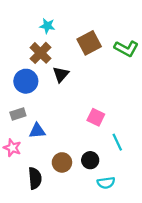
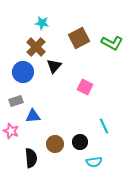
pink square: (96, 117) -> (85, 87), moved

